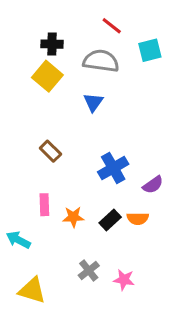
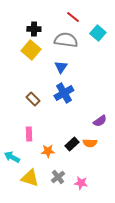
cyan square: (150, 50) -> (98, 33), turned -35
blue cross: (113, 168) -> (64, 93), moved
orange star: (73, 217) -> (48, 151), moved
yellow triangle: (32, 290) -> (30, 178), moved

